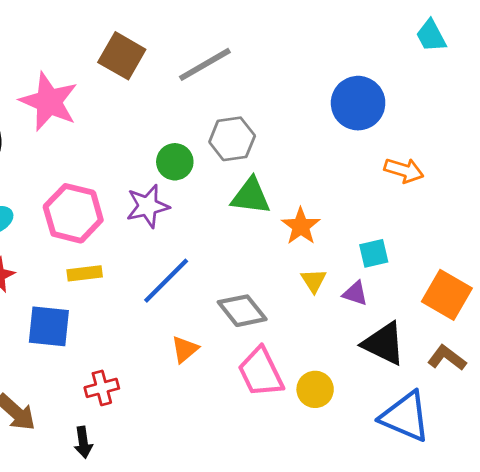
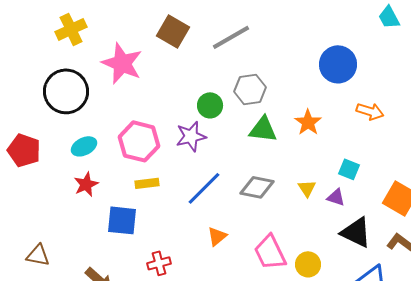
orange star: (301, 226) -> (308, 122), moved
cyan square: (374, 253) -> (349, 169), turned 35
gray diamond: (242, 311) -> (257, 187), moved, turned -40

